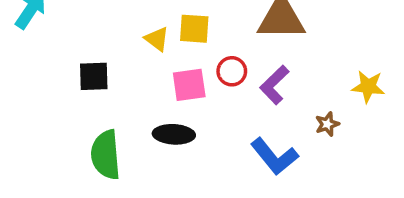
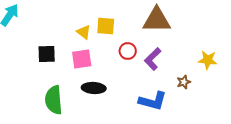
pink square: (189, 85) -> (82, 59), moved
blue L-shape: (274, 156) -> (153, 101), turned -36

